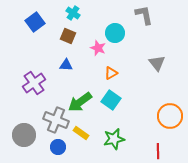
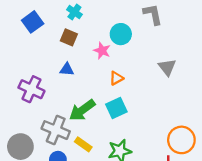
purple cross: (34, 83) -> (31, 89), turned -30
cyan square: (111, 100) -> (116, 108), turned 30
orange circle: (170, 116) -> (181, 140), moved

